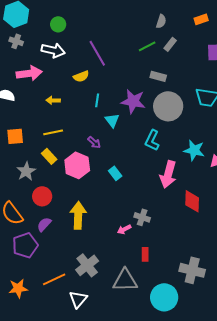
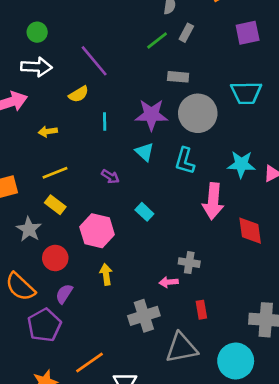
cyan triangle: (112, 120) -> (145, 152), moved
pink hexagon: (77, 165) -> (97, 231), moved
yellow arrow: (78, 215) -> (106, 274), size x0.6
pink arrow: (124, 229) -> (169, 282), turned 32
gray cross: (87, 265) -> (144, 316), moved, turned 30

